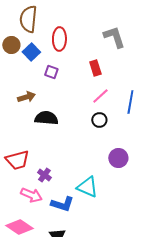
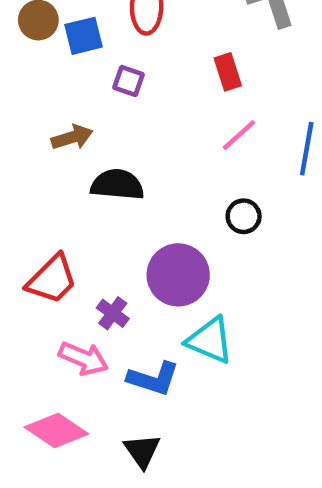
blue square: (31, 52) -> (83, 36), turned 30
black circle: (99, 120) -> (244, 216), moved
purple circle: (118, 158) -> (178, 275), moved, size x1.4
red trapezoid: (17, 160) -> (52, 279), turned -30

